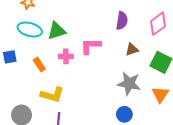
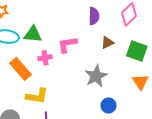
green triangle: (57, 31) -> (33, 34), turned 30
orange rectangle: (39, 65) -> (21, 69), size x1.6
gray star: (129, 84) -> (96, 76), moved, turned -30

